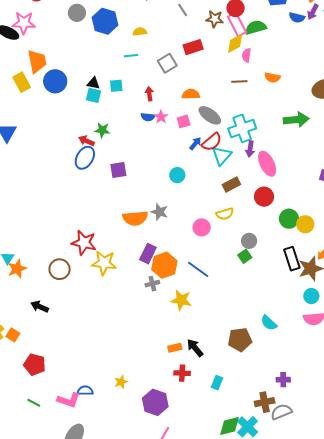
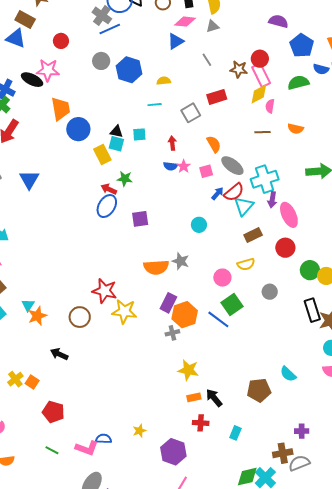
green semicircle: (256, 27) -> (298, 83), moved
yellow rectangle: (22, 82) -> (102, 155), moved
orange semicircle: (191, 94) -> (214, 144), turned 60
green square: (245, 256) -> (232, 305), moved, size x1.5
yellow star: (181, 300) -> (188, 370), moved

